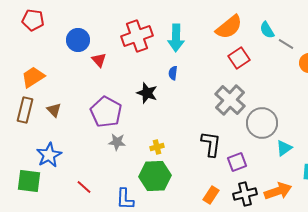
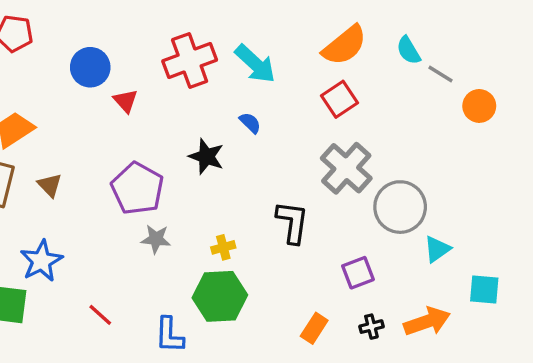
cyan arrow: (176, 38) -> (255, 64), turned -48
red square: (239, 58) -> (339, 99), moved
blue semicircle: (173, 73) -> (250, 123), turned 128
black L-shape: (211, 144) -> (292, 222), moved
black cross: (245, 194) -> (371, 327), size x0.6

